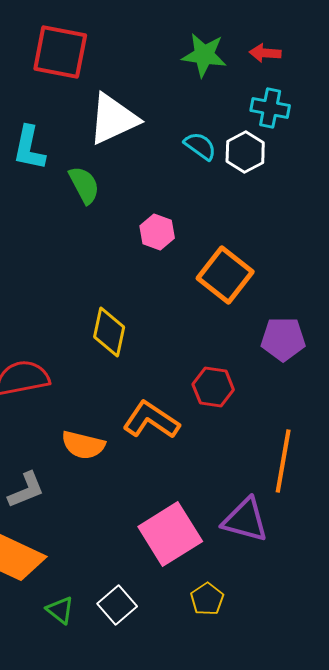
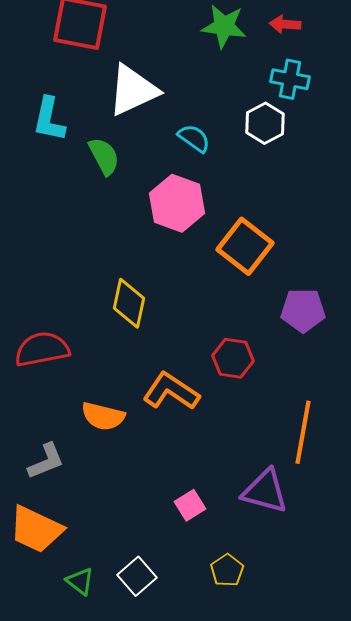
cyan semicircle: (200, 146) -> (194, 138), moved
pink hexagon: (157, 232) -> (177, 203), size x1.6
pink square: (170, 534) -> (190, 505), size x0.5

